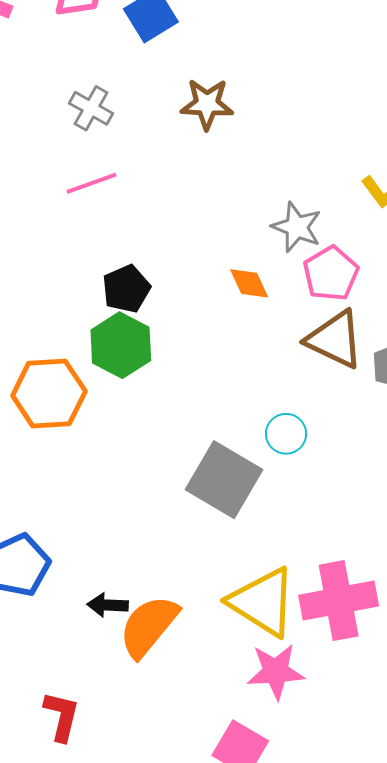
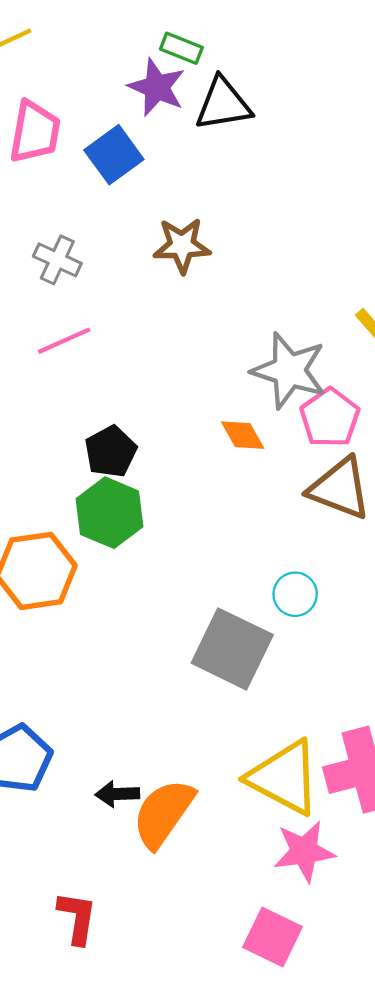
gray star: (297, 227) -> (289, 370), size x1.4

